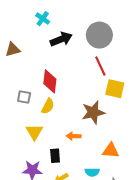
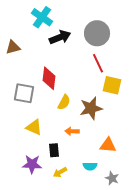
cyan cross: (43, 19) -> (42, 17), size x1.5
gray square: (24, 97) -> (24, 93), size x1.5
yellow semicircle: (48, 106) -> (64, 102), moved
yellow triangle: (34, 132) -> (34, 127), turned -36

